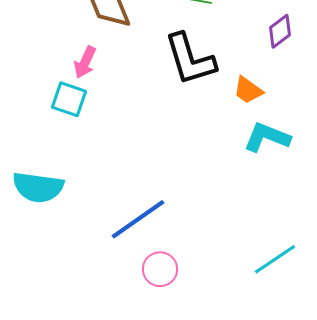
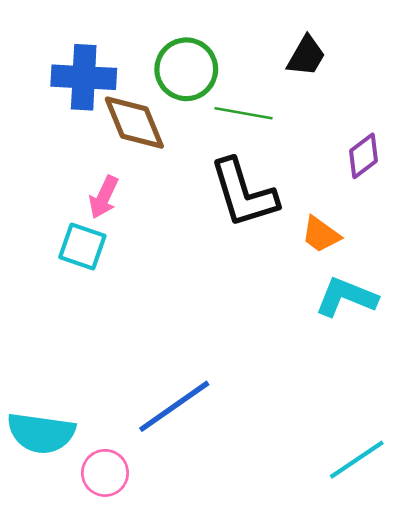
cyan semicircle: (38, 187) -> (41, 433), moved
pink circle: (160, 269) -> (105, 473), moved

